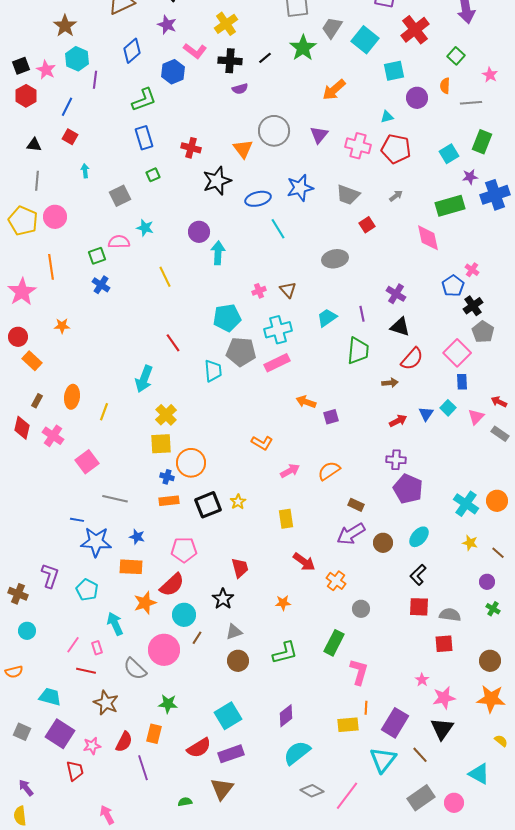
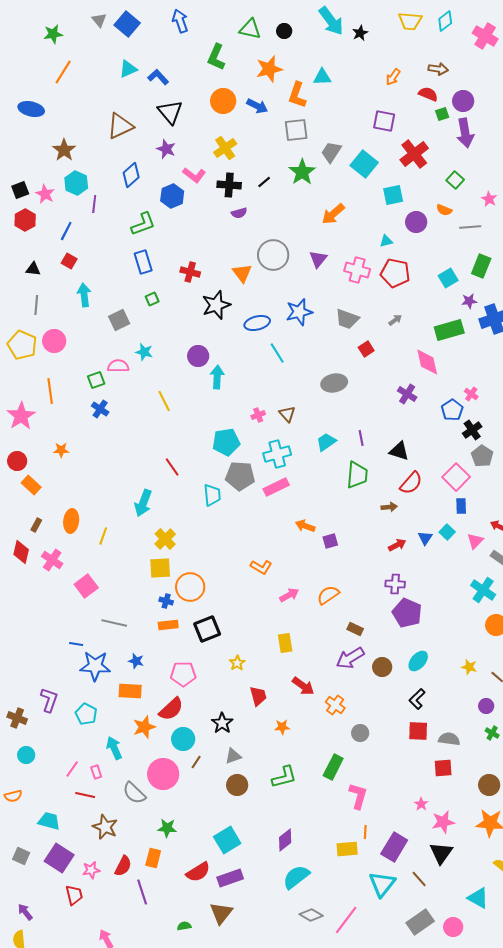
orange semicircle: (445, 86) -> (444, 210), turned -70
cyan arrow: (85, 171) -> (84, 295), size x1.6
purple cross: (396, 294) -> (407, 394), moved
yellow star: (238, 502) -> (237, 663), moved
cyan cross: (466, 504) -> (483, 590), moved
red trapezoid: (240, 568) -> (258, 696), moved

